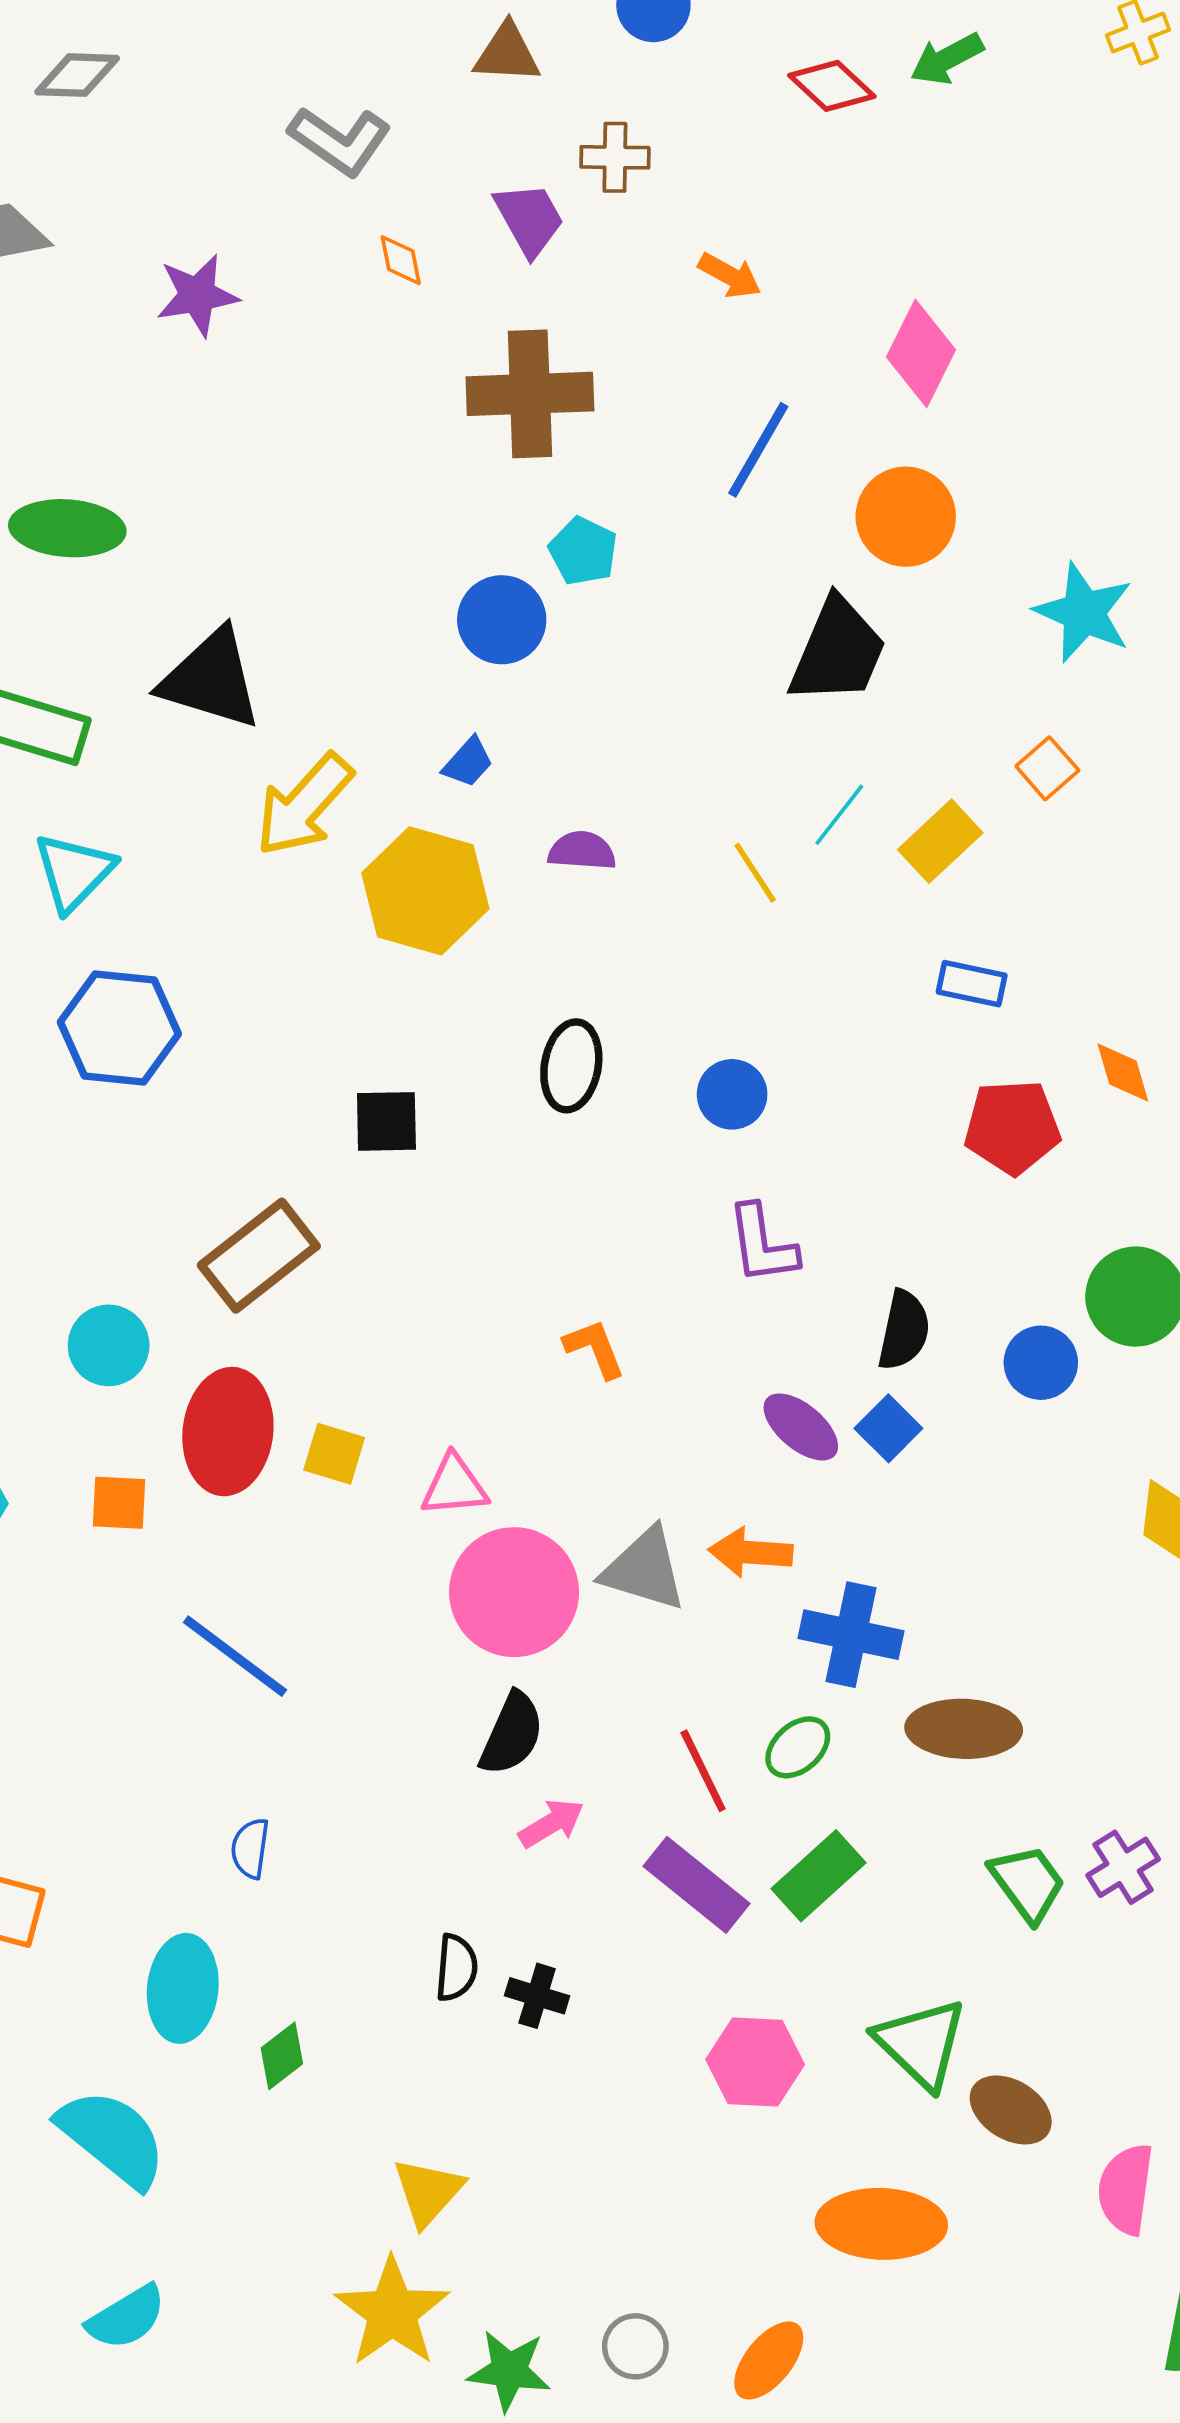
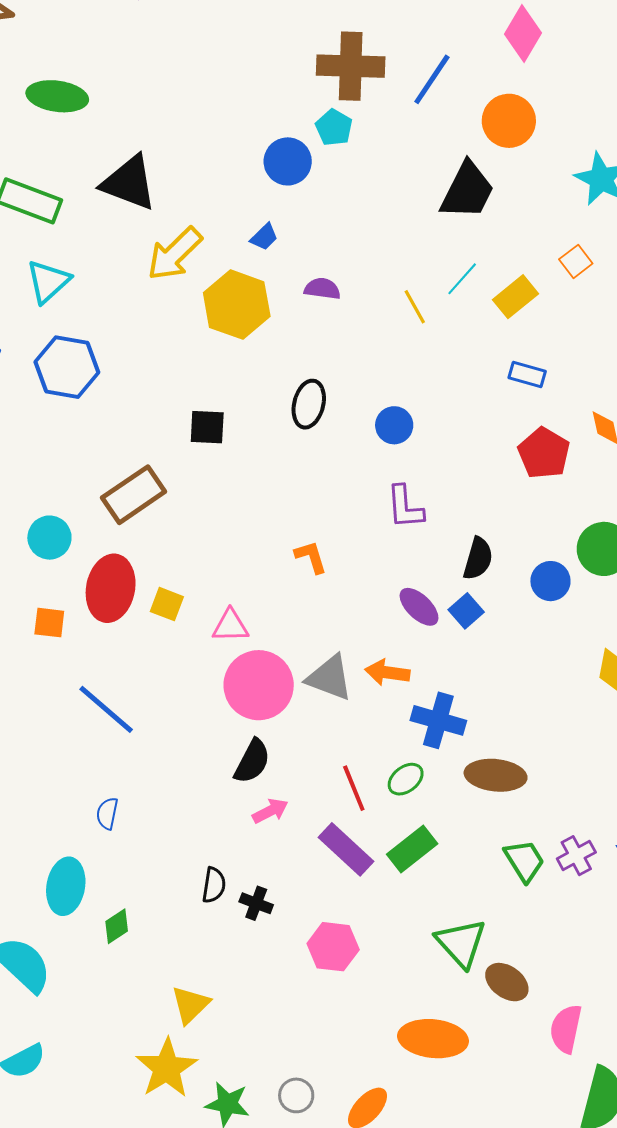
brown cross: (530, 394) -> (351, 66), moved
red pentagon: (1012, 1127) -> (544, 453), turned 30
pink hexagon: (755, 2062) -> (333, 947), moved

